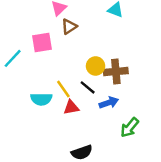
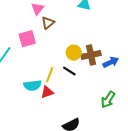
yellow line: (63, 89) -> (50, 75), turned 63
blue arrow: (109, 103) -> (111, 62), moved
red triangle: (71, 107) -> (47, 92), moved

